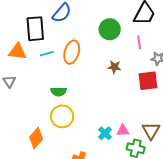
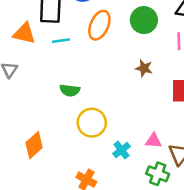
orange ellipse: (72, 52) -> (99, 25), moved
yellow circle: (62, 116) -> (92, 123), moved
pink triangle: (123, 130) -> (153, 141), moved

